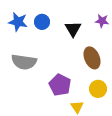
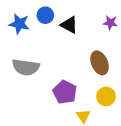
blue circle: (42, 22) -> (45, 15), moved
black triangle: (73, 29) -> (69, 25), moved, turned -30

